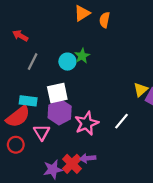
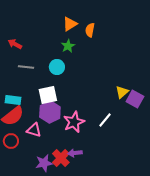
green star: (82, 56) -> (68, 46), moved
gray line: (33, 62) -> (26, 67), turned 70
cyan rectangle: (28, 101) -> (13, 100), moved
pink triangle: (42, 132) -> (34, 130), turned -42

